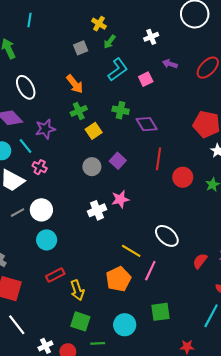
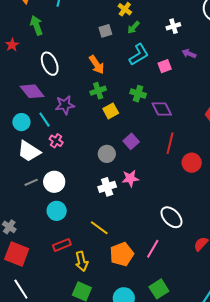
gray circle: (92, 167) -> (107, 154), moved
yellow line: (131, 251) -> (99, 228), moved
green square: (160, 312) -> (159, 289), turned -30

